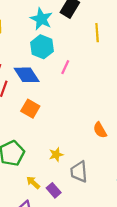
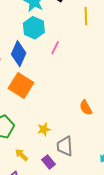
blue diamond: (27, 75) -> (19, 54), turned 55
orange square: (30, 109) -> (21, 86), size x1.4
purple rectangle: (54, 190) -> (48, 162), moved

